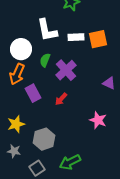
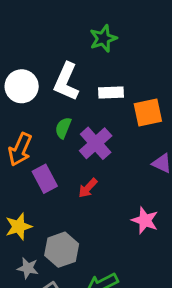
white L-shape: (47, 30) -> (66, 82), turned 35
orange square: (98, 39) -> (148, 112), moved
white circle: (21, 49) -> (22, 86), moved
gray star: (14, 151) -> (28, 268), moved

